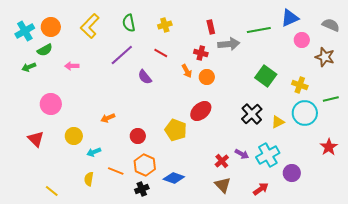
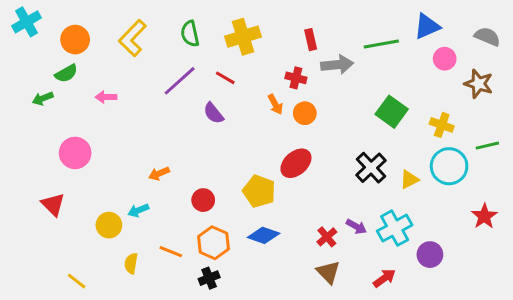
yellow cross: (165, 25) -> (243, 37), size x1.6
cyan cross: (25, 31) -> (26, 22), moved
red line: (161, 53) -> (225, 78), moved
yellow circle: (74, 136) -> (109, 225), moved
cyan arrow: (94, 152) -> (138, 210), moved
blue diamond: (174, 178) -> (264, 235), moved

